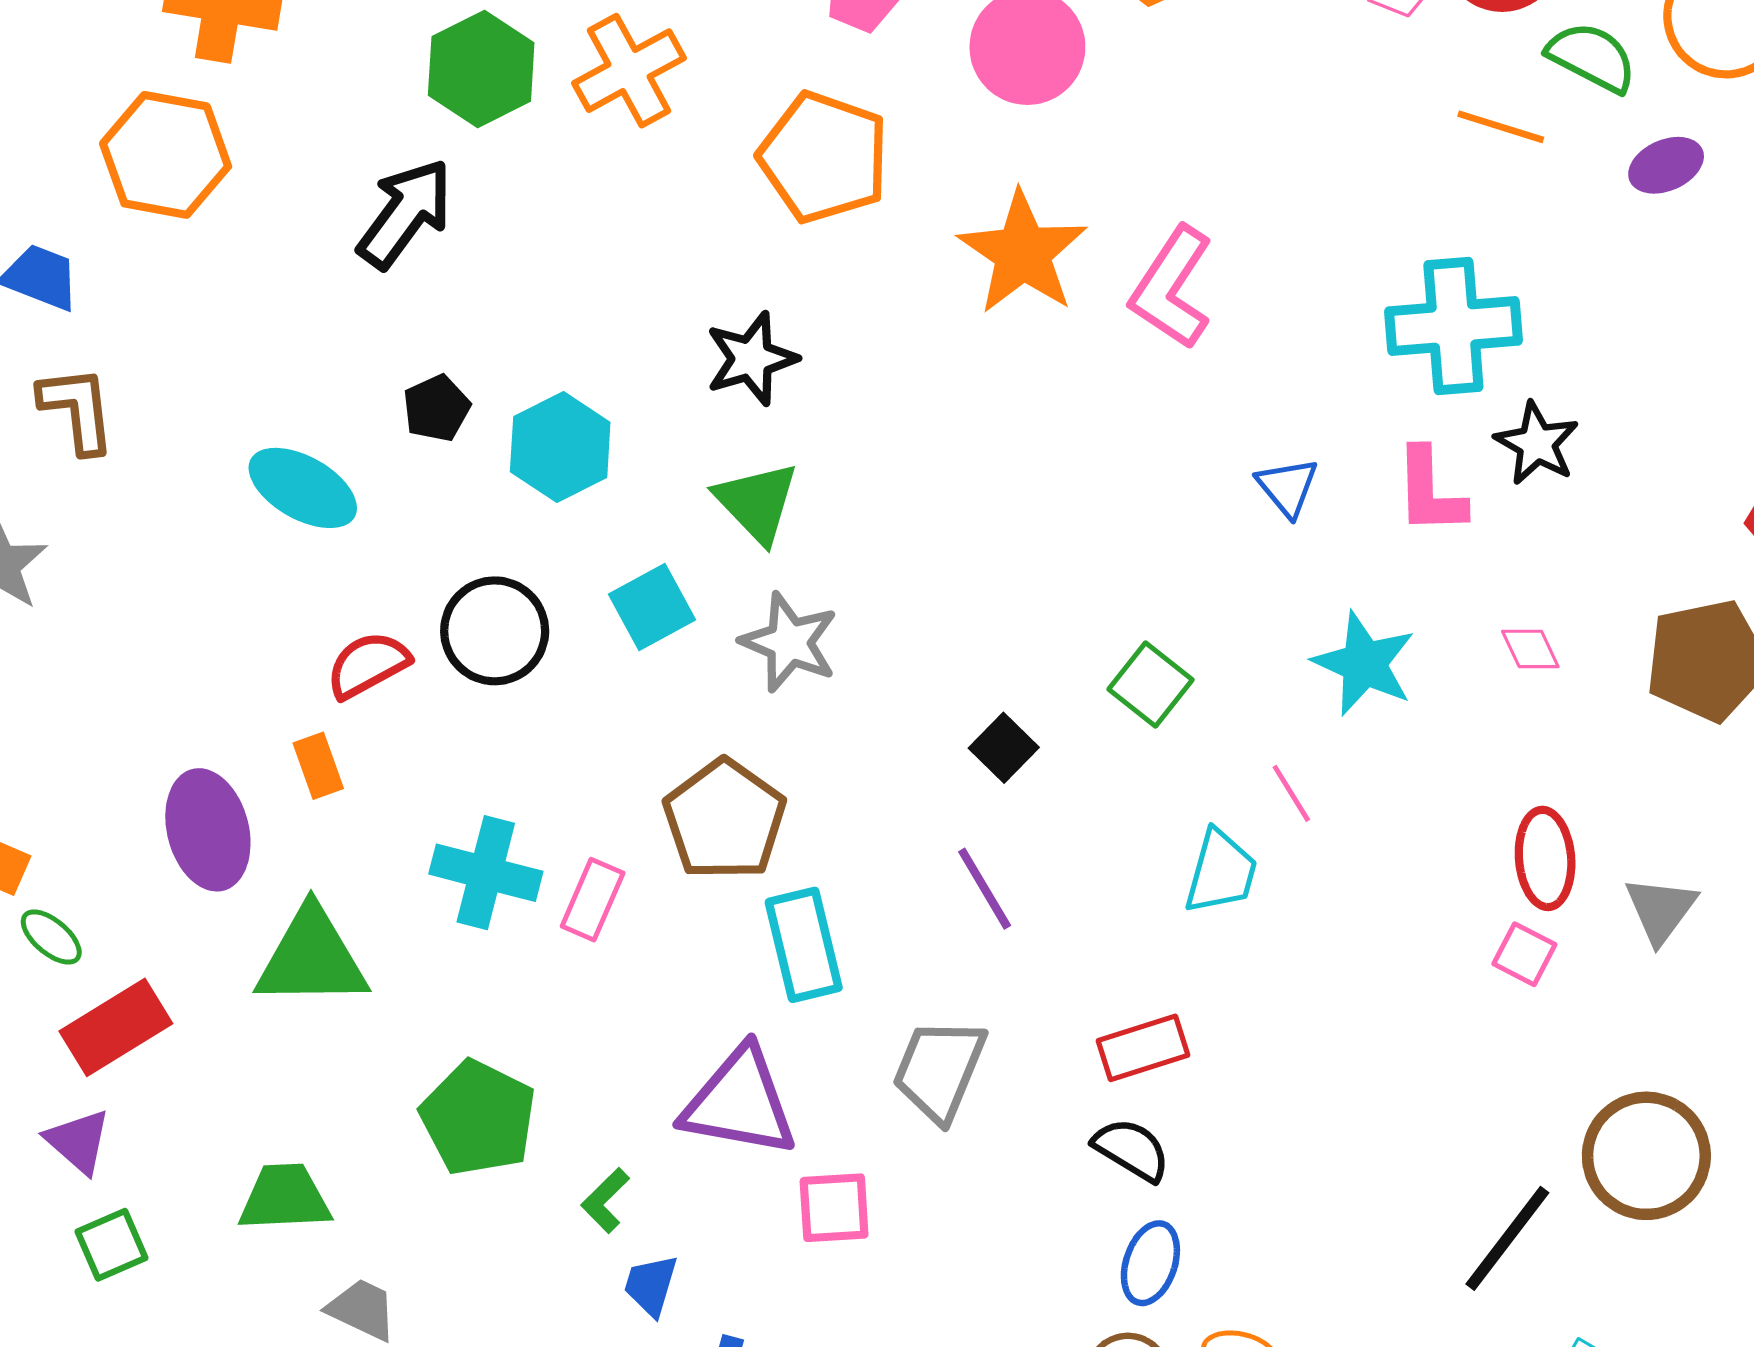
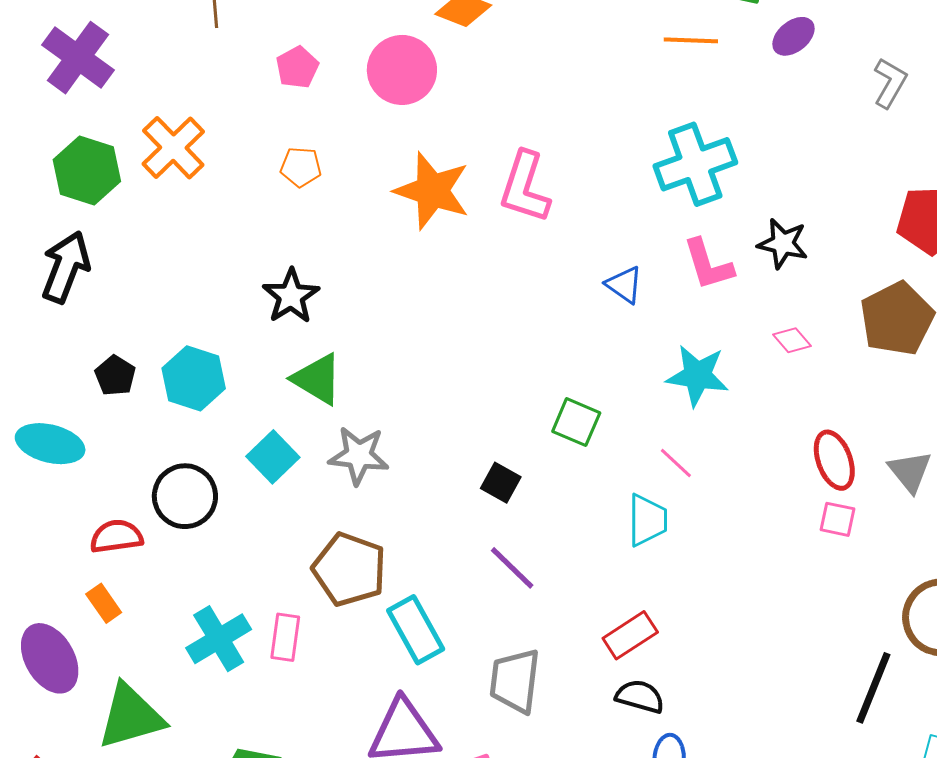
orange pentagon: (824, 157) -> (301, 167), size x0.5
black star: (1537, 443) -> (783, 244), moved
red semicircle: (368, 665) -> (116, 536), turned 36
cyan cross: (486, 873) -> (219, 639), turned -30

